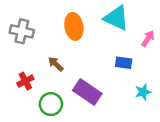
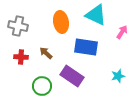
blue rectangle: (124, 63) -> (86, 47), moved, size x1.6
red cross: (25, 81) -> (21, 57), moved, turned 32

